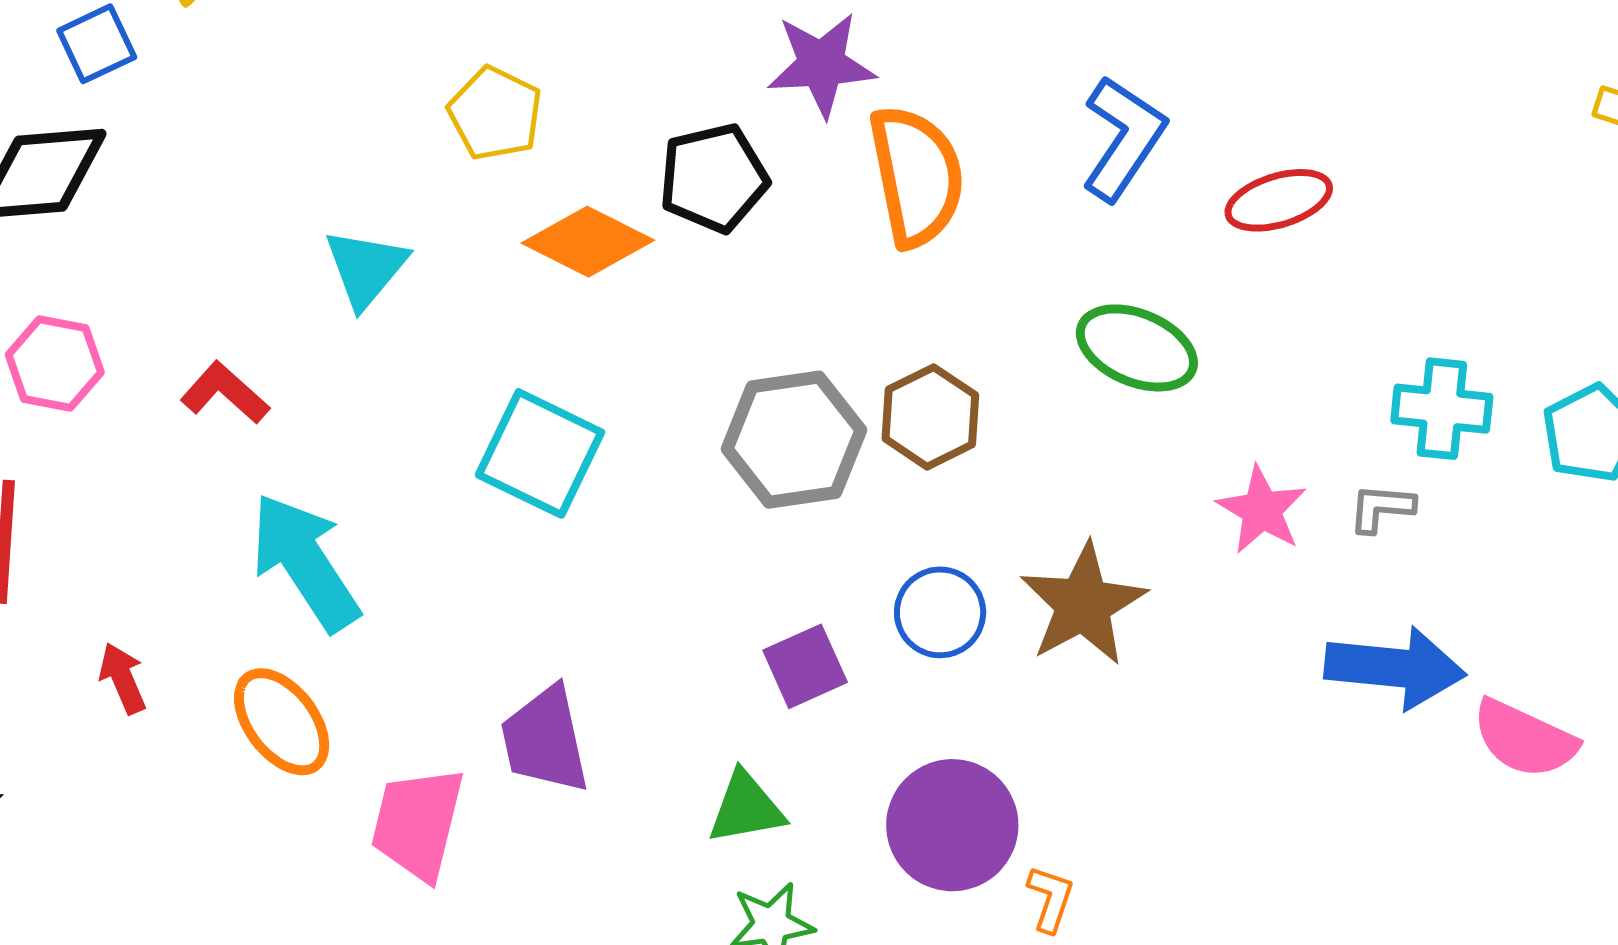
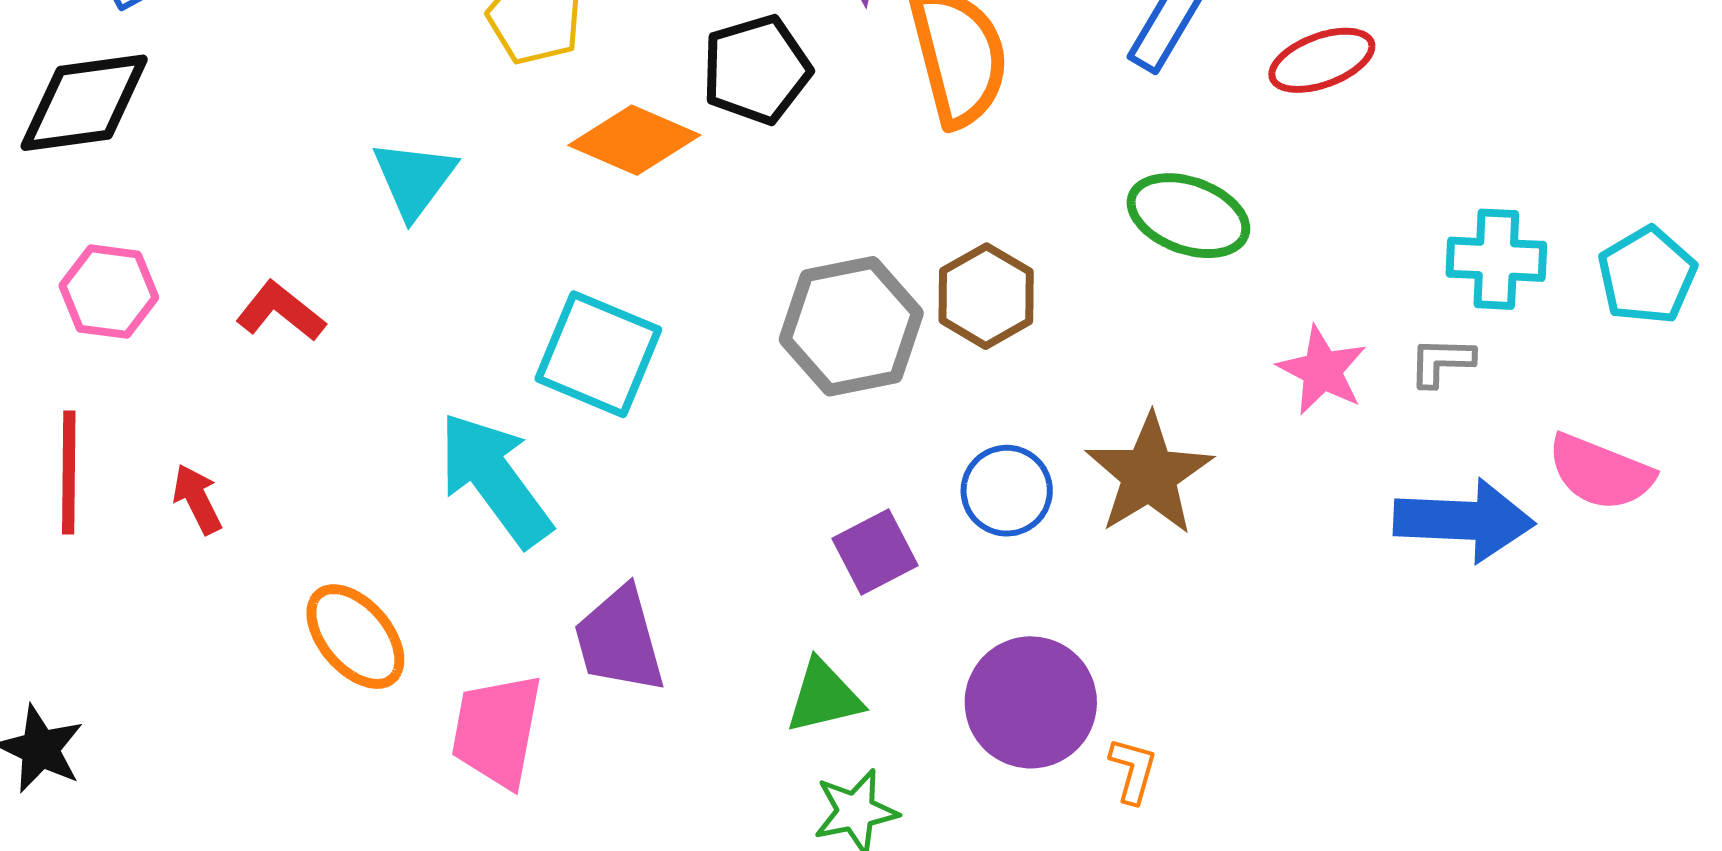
cyan arrow: (305, 562) -> (495, 479), moved
red arrow: (123, 678) -> (197, 499), moved
pink semicircle: (1525, 739) -> (1600, 472), moved

